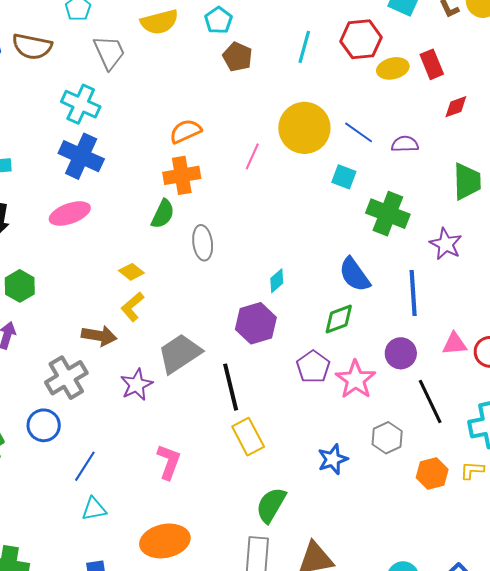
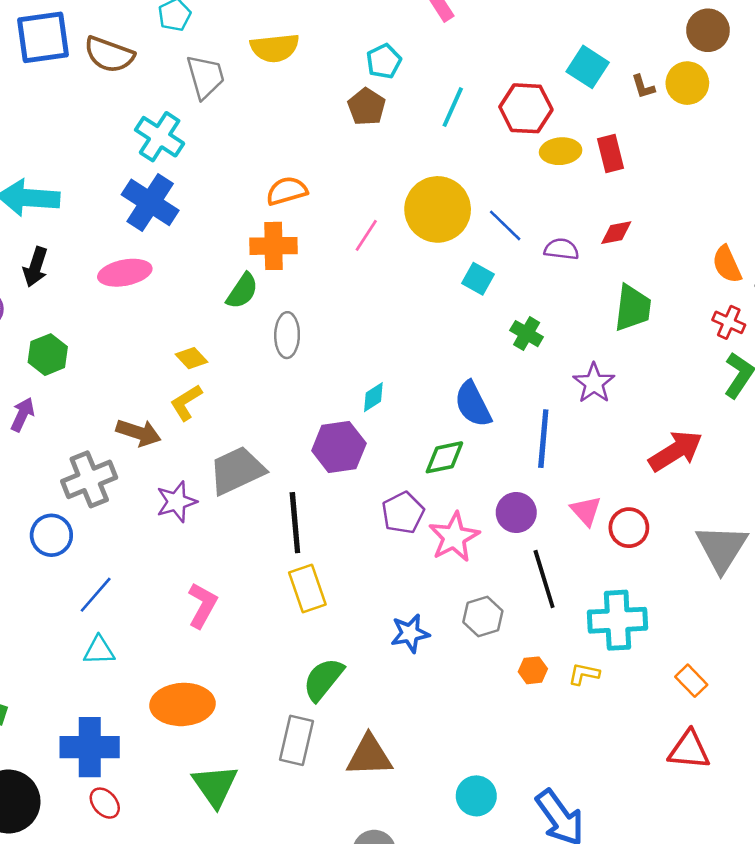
cyan pentagon: (218, 20) -> (384, 61), moved
red diamond: (456, 107) -> (616, 233), moved
green cross: (388, 214) -> (527, 334), size x0.6
pink triangle: (455, 344) -> (586, 511), turned 44
orange hexagon: (432, 473) -> (533, 670), size x0.7

